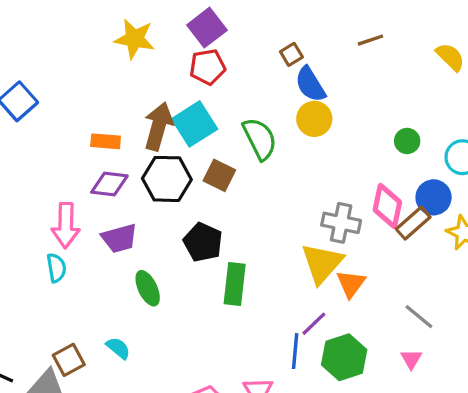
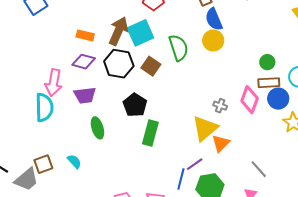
gray cross: (341, 223) -> (220, 106), size x0.6
brown rectangle: (413, 223) -> (269, 83), moved, turned 30
cyan semicircle: (56, 268) -> (44, 107), size x1.6

